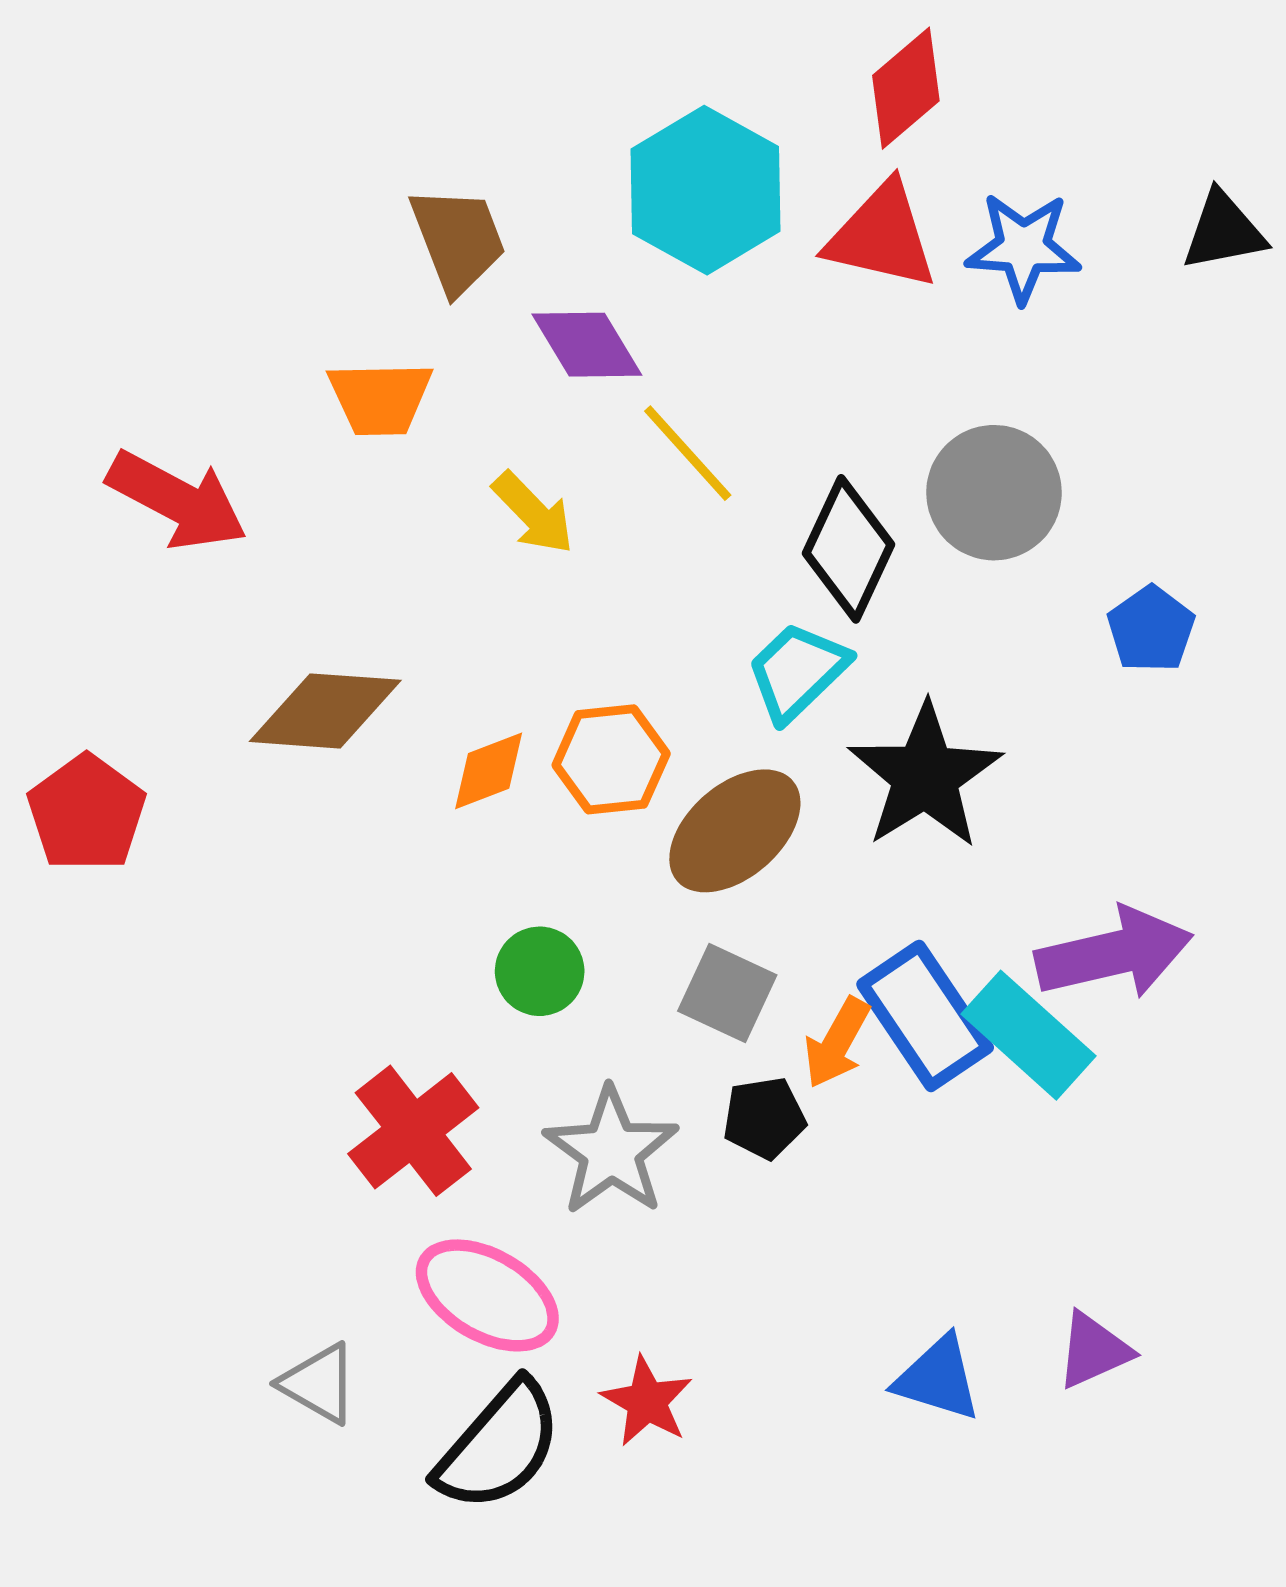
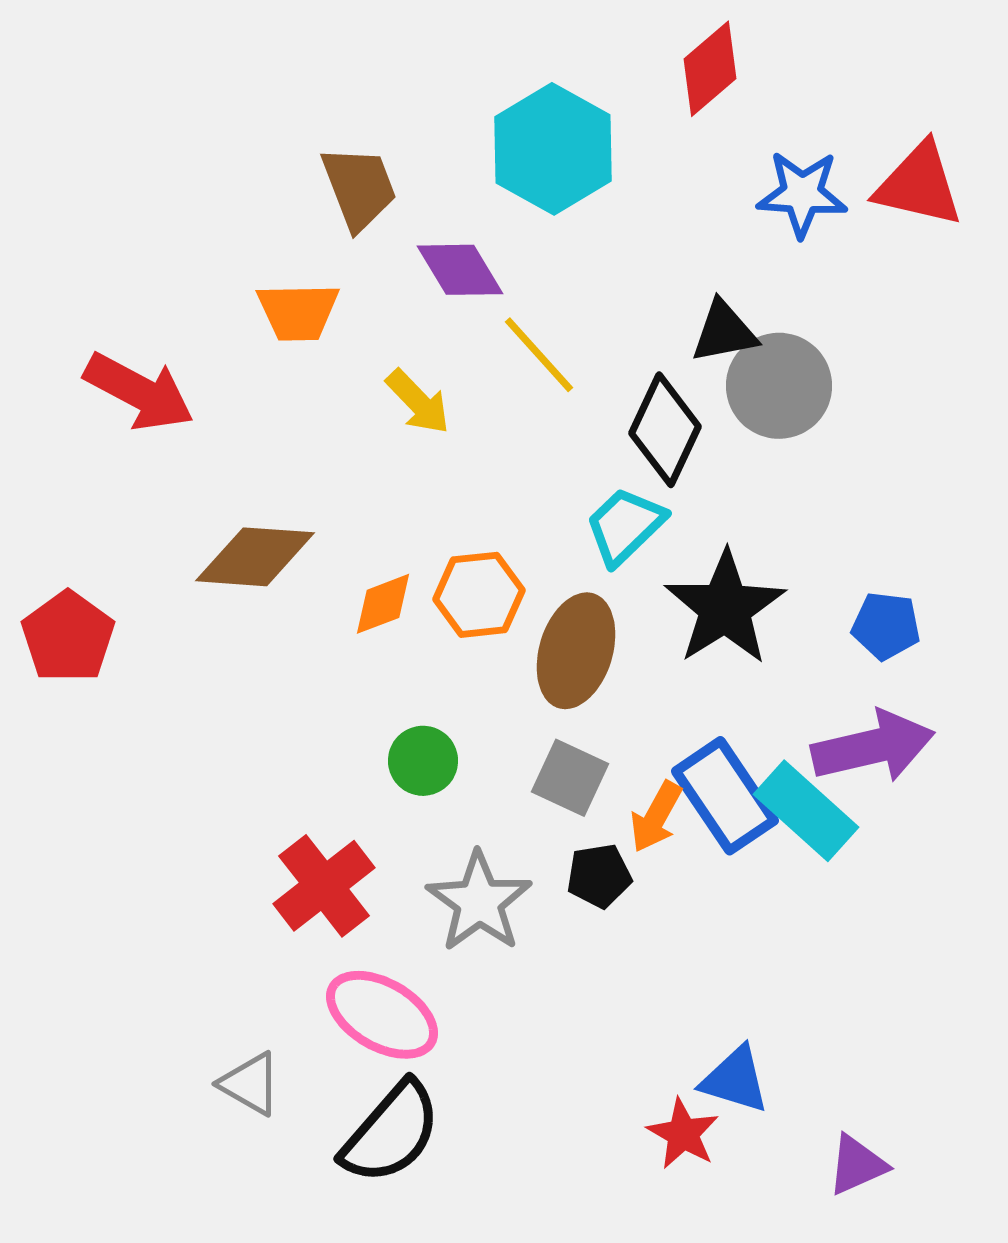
black triangle: (1224, 231) -> (724, 332), moved
red triangle: (882, 236) -> (919, 185), moved
blue pentagon: (1151, 629) -> (886, 626), moved, turned -30
brown ellipse: (735, 831) -> (576, 651), turned -32
purple triangle: (1094, 1350) -> (857, 1165), moved
red star: (647, 1401) -> (683, 1134), moved

